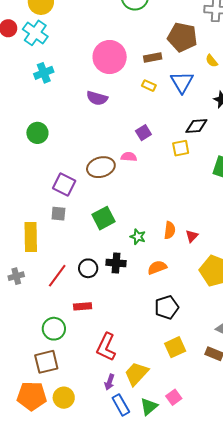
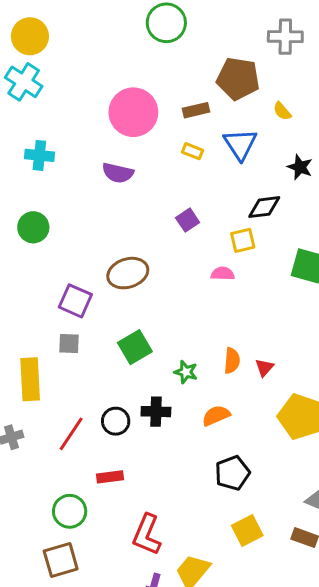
cyan cross: (44, 73) -> (39, 155), moved, turned 30
pink semicircle: (129, 157) -> (223, 274), moved

